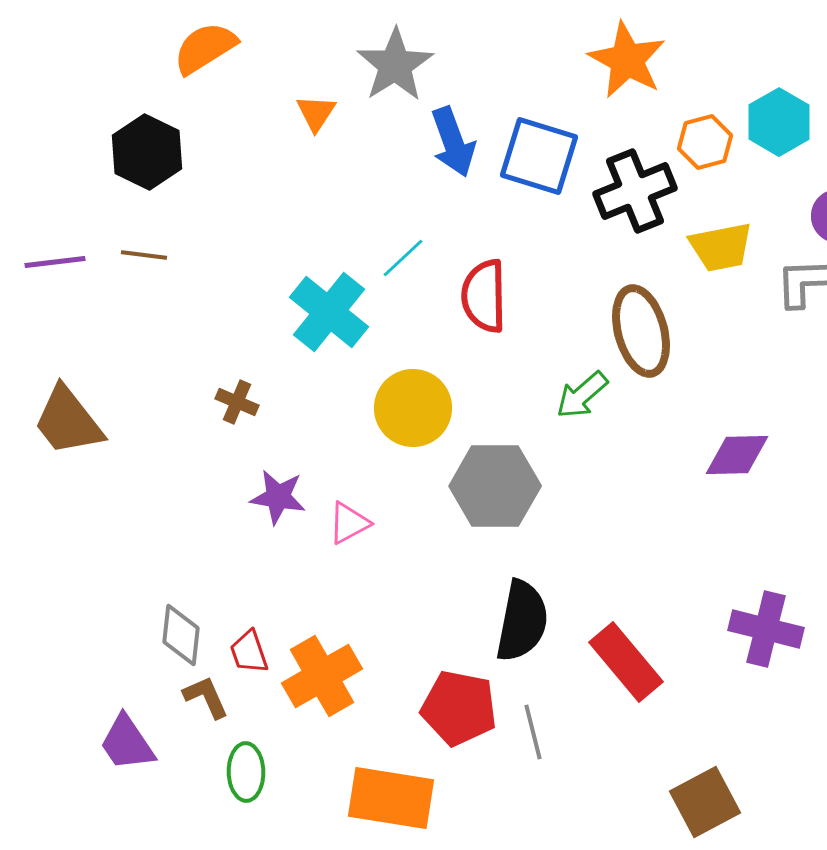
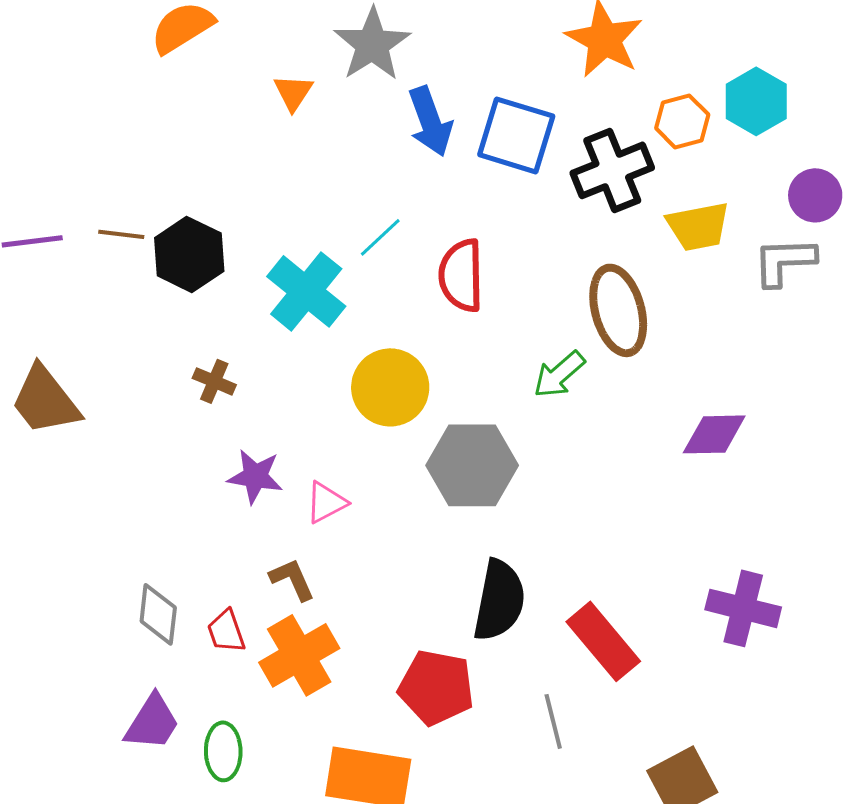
black hexagon: (147, 152) -> (189, 254), moved
brown L-shape: (206, 697) -> (292, 579), moved
gray line: (533, 732) -> (553, 721), moved
purple trapezoid: (127, 743) -> (152, 722), moved, turned -114

